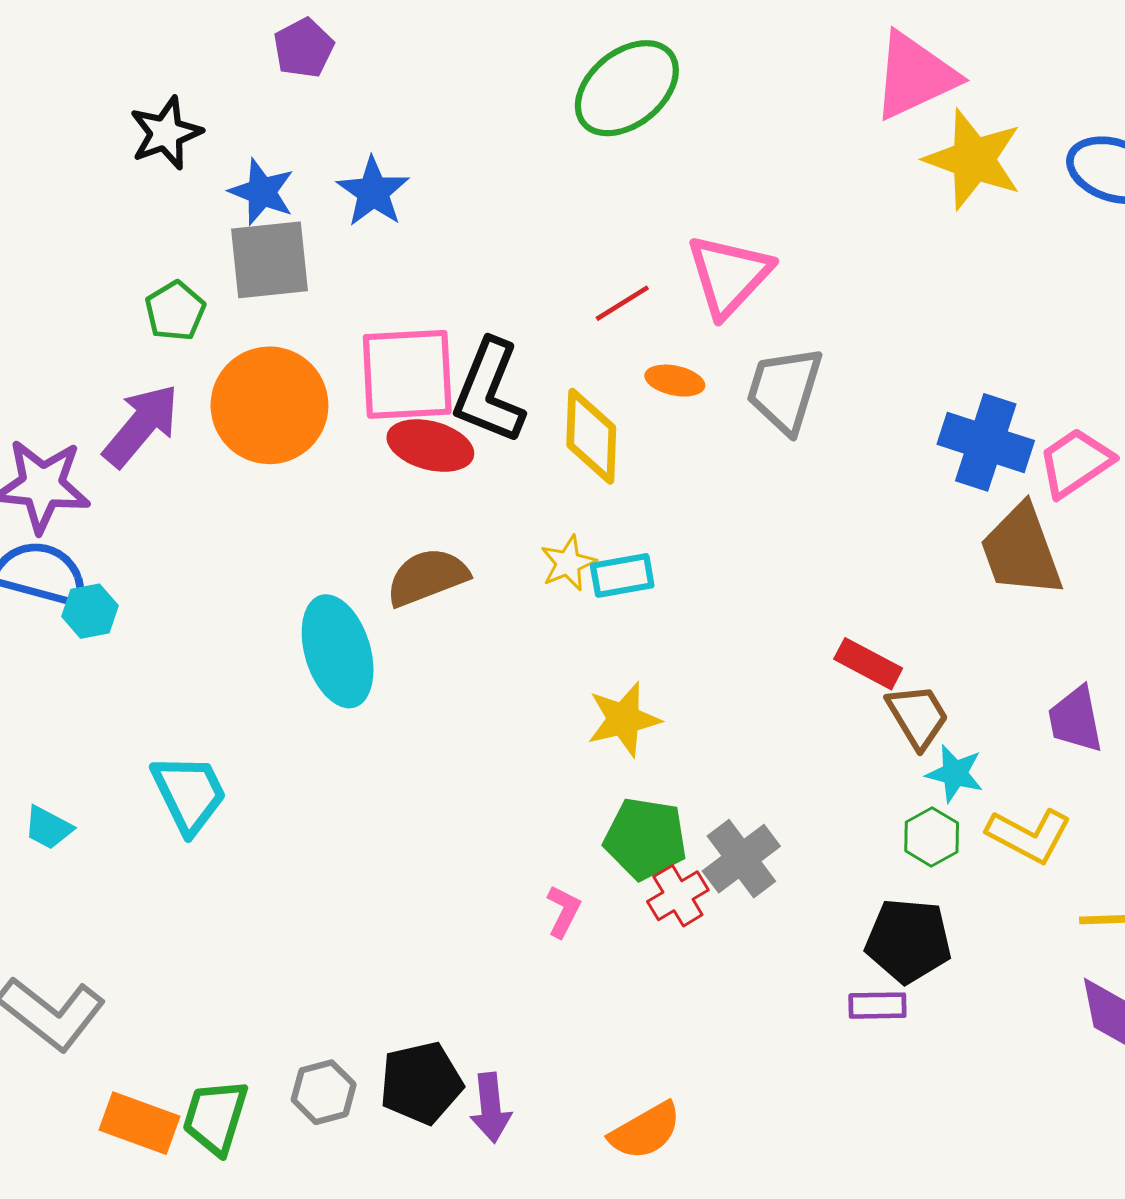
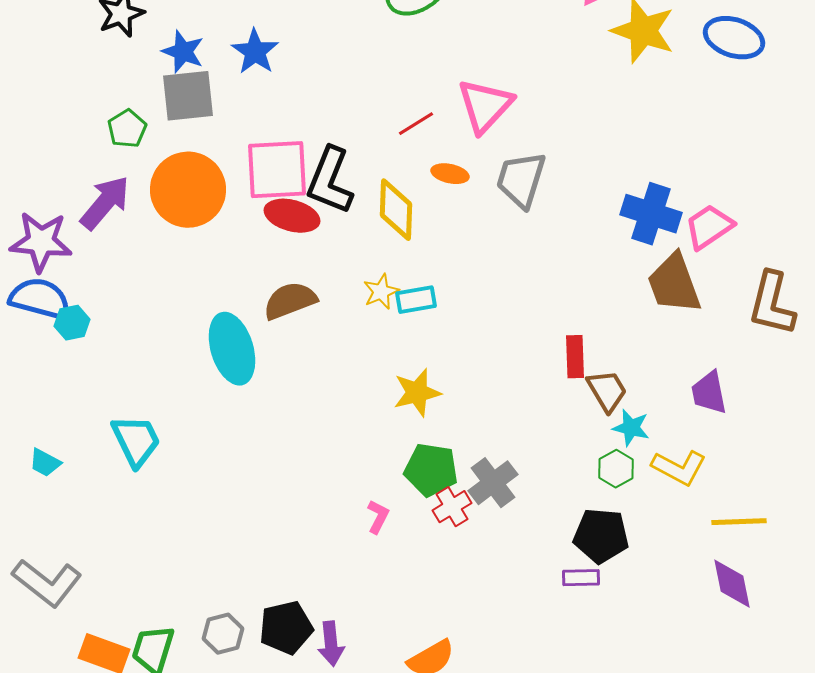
red rectangle: (868, 664) -> (575, 357), turned 60

